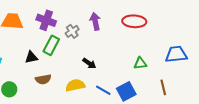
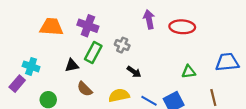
purple arrow: (95, 21) -> (149, 19), moved
gray cross: (72, 31) -> (122, 45), moved, turned -32
brown semicircle: (43, 79) -> (85, 89), turned 56

